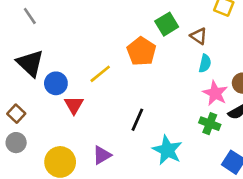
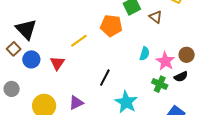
orange pentagon: (141, 51) -> (111, 26), turned -30
cyan semicircle: (205, 63) -> (145, 54), moved
blue circle: (56, 83) -> (31, 59), moved
brown square: (16, 114) -> (14, 49), moved

